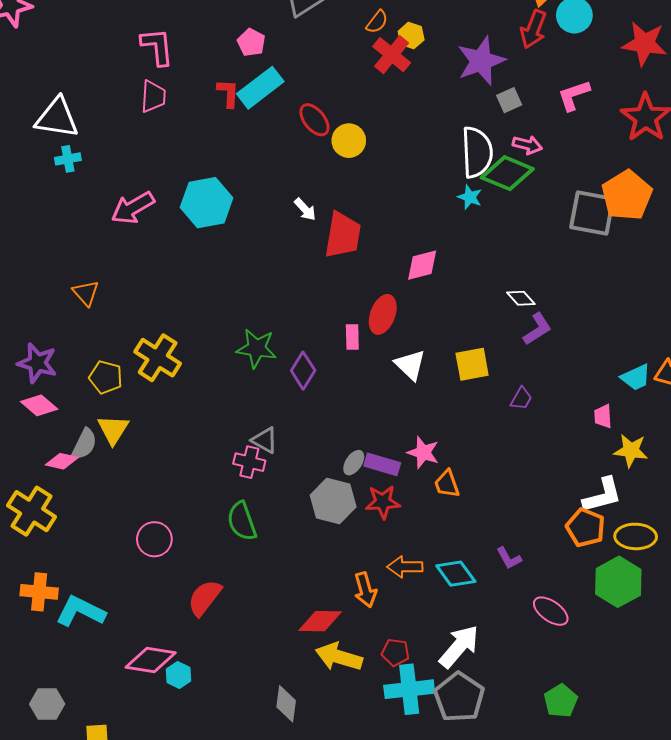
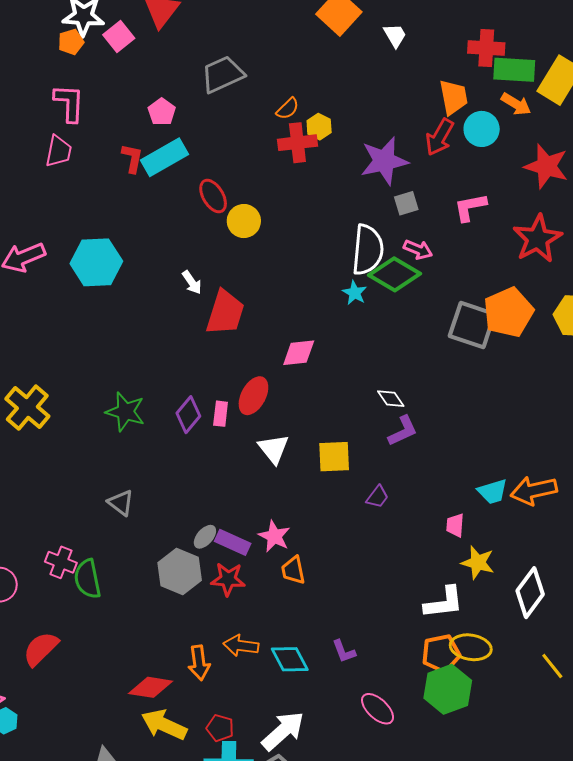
red cross: (392, 55) -> (297, 143), turned 36
purple diamond: (303, 371) -> (188, 415), moved
pink cross: (249, 462) -> (61, 562), moved
orange pentagon: (586, 527) -> (441, 653), moved, turned 30

